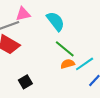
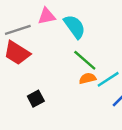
pink triangle: (23, 14) -> (47, 16), moved

